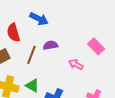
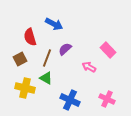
purple semicircle: (50, 45) -> (65, 49), turned -32
green triangle: (32, 86) -> (46, 78), moved

